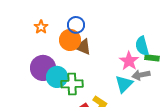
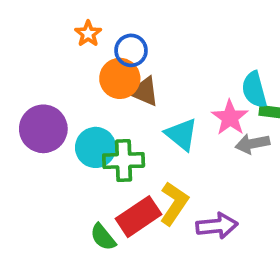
orange star: (41, 27) -> (88, 34), moved
purple circle: (43, 68) -> (43, 129), moved
cyan triangle: (124, 84) -> (181, 134), moved, turned -36

